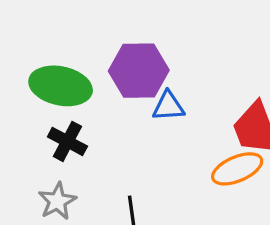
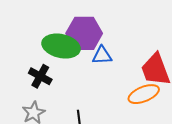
green ellipse: (61, 86) -> (61, 46), moved

